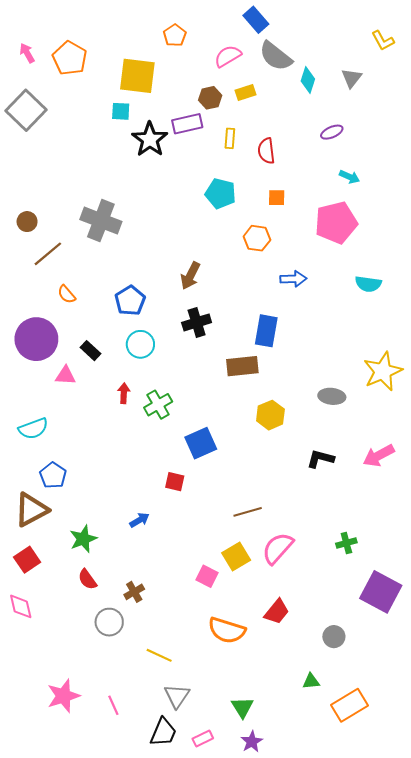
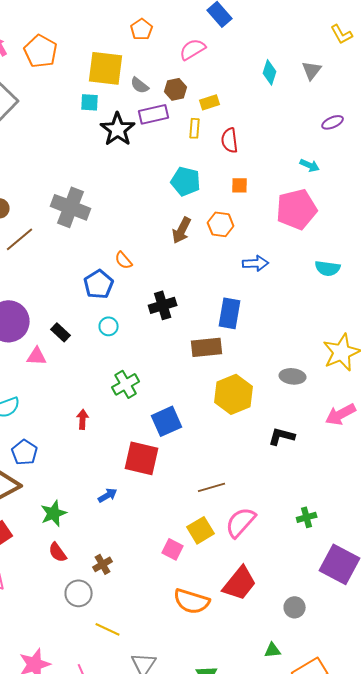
gray semicircle: (276, 56) -> (140, 85), moved, size x0.6
yellow rectangle: (245, 93) -> (210, 102), moved
purple ellipse: (332, 132) -> (333, 122), moved
brown arrow: (190, 276) -> (182, 230), moved
orange semicircle: (67, 294) -> (124, 260), moved
cyan circle: (140, 344) -> (109, 326), size x0.7
red arrow: (124, 393) -> (83, 419), moved
yellow hexagon: (270, 415) -> (234, 394), size x1.4
pink arrow: (379, 456) -> (341, 414), moved
red square: (175, 482) -> (142, 458), size x1.8
red trapezoid: (277, 612) -> (240, 583), size x1.4
yellow line: (159, 655) -> (108, 629), moved

